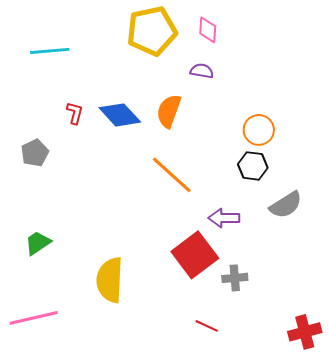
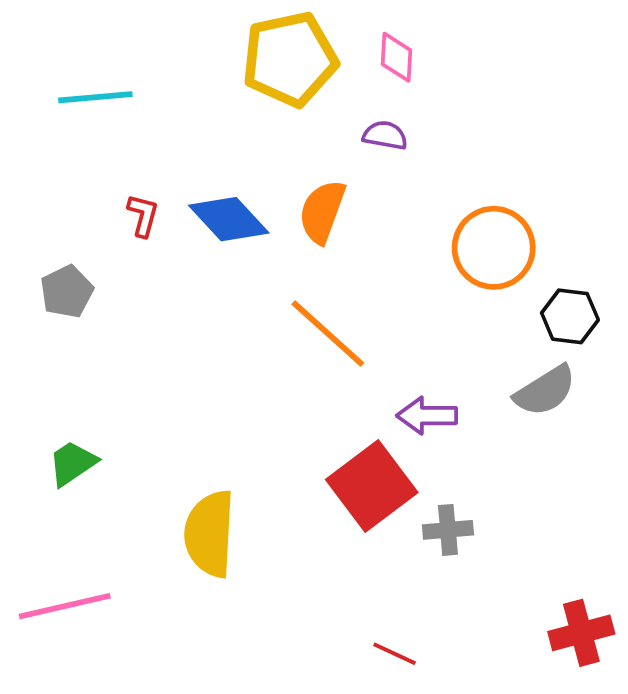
orange circle: (259, 130) -> (494, 248), size x1.4
black hexagon: (253, 166) -> (570, 316), moved
red line: (207, 326) -> (395, 654), moved

